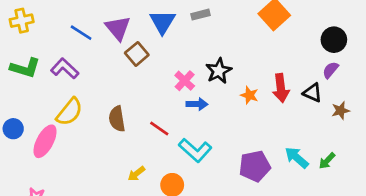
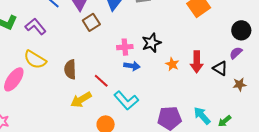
pink cross: (185, 81) -> (125, 47), turned 35
yellow semicircle: (69, 112) -> (35, 60), turned 75
yellow arrow: (136, 174) -> (81, 100), moved, size x1.5

